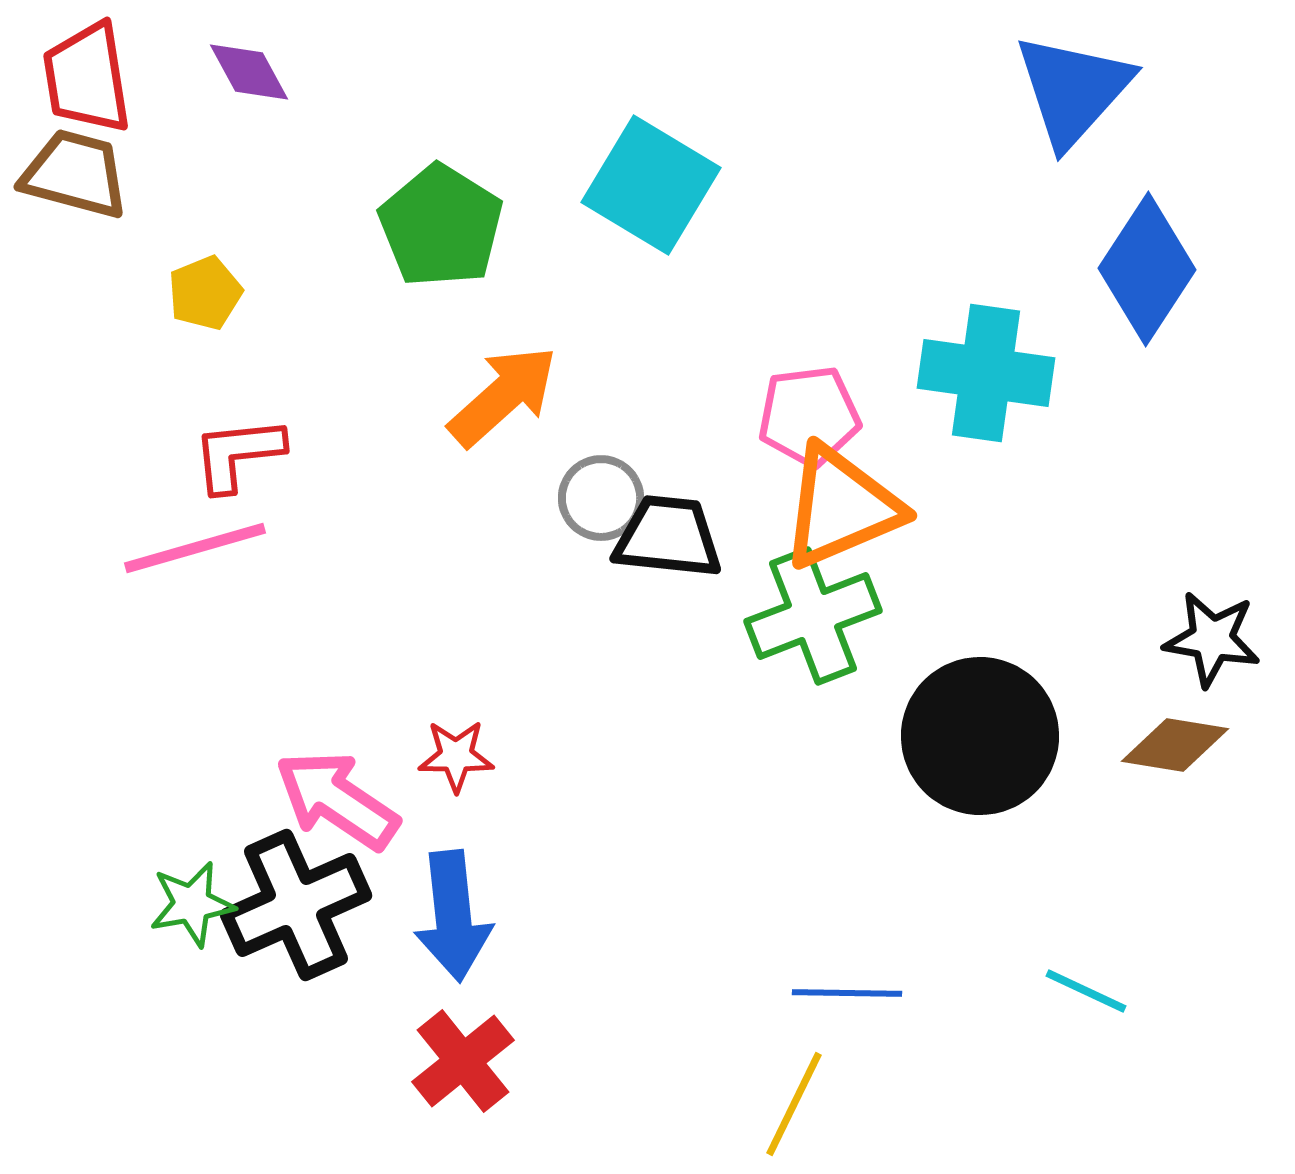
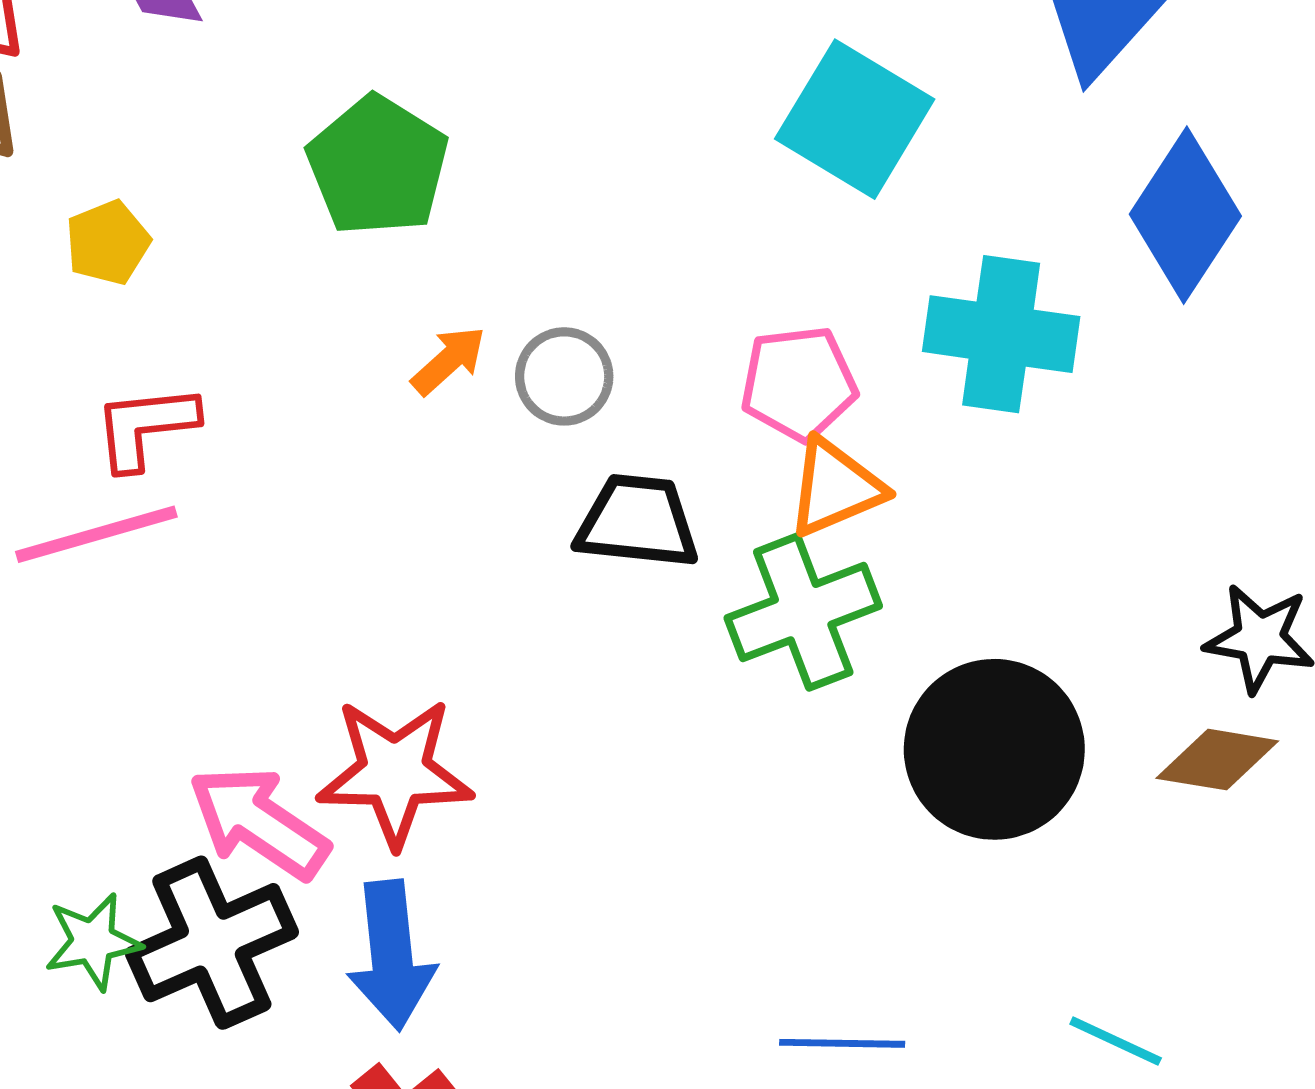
cyan square: (651, 185) -> (855, 119), moved
orange arrow: (503, 396) -> (449, 360), size x0.6
gray circle: (601, 498) -> (564, 376), moved
orange triangle: (841, 507) -> (835, 487), size x0.7
red star: (456, 756) -> (395, 772), size x1.8

